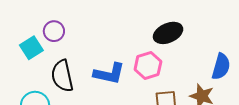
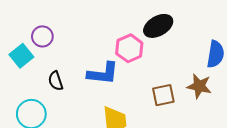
pink hexagon: (148, 66) -> (129, 48), moved
black semicircle: (62, 76) -> (56, 81), size x0.6

